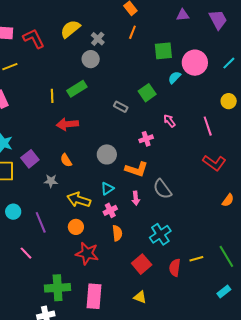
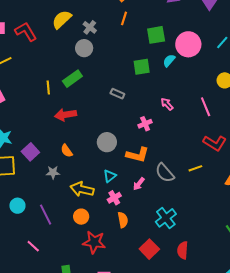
green square: (147, 93) -> (142, 67), moved, turned 30
pink arrow: (136, 198) -> (139, 184), turned 48
yellow line: (196, 259) -> (195, 168), moved

